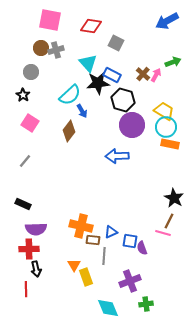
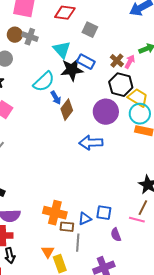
gray cross: (56, 50) -> (30, 37), turned 35
black hexagon: (123, 100) -> (121, 85), moved
brown diamond: (69, 131) -> (67, 110), moved
blue square: (130, 241) -> (104, 213), moved

